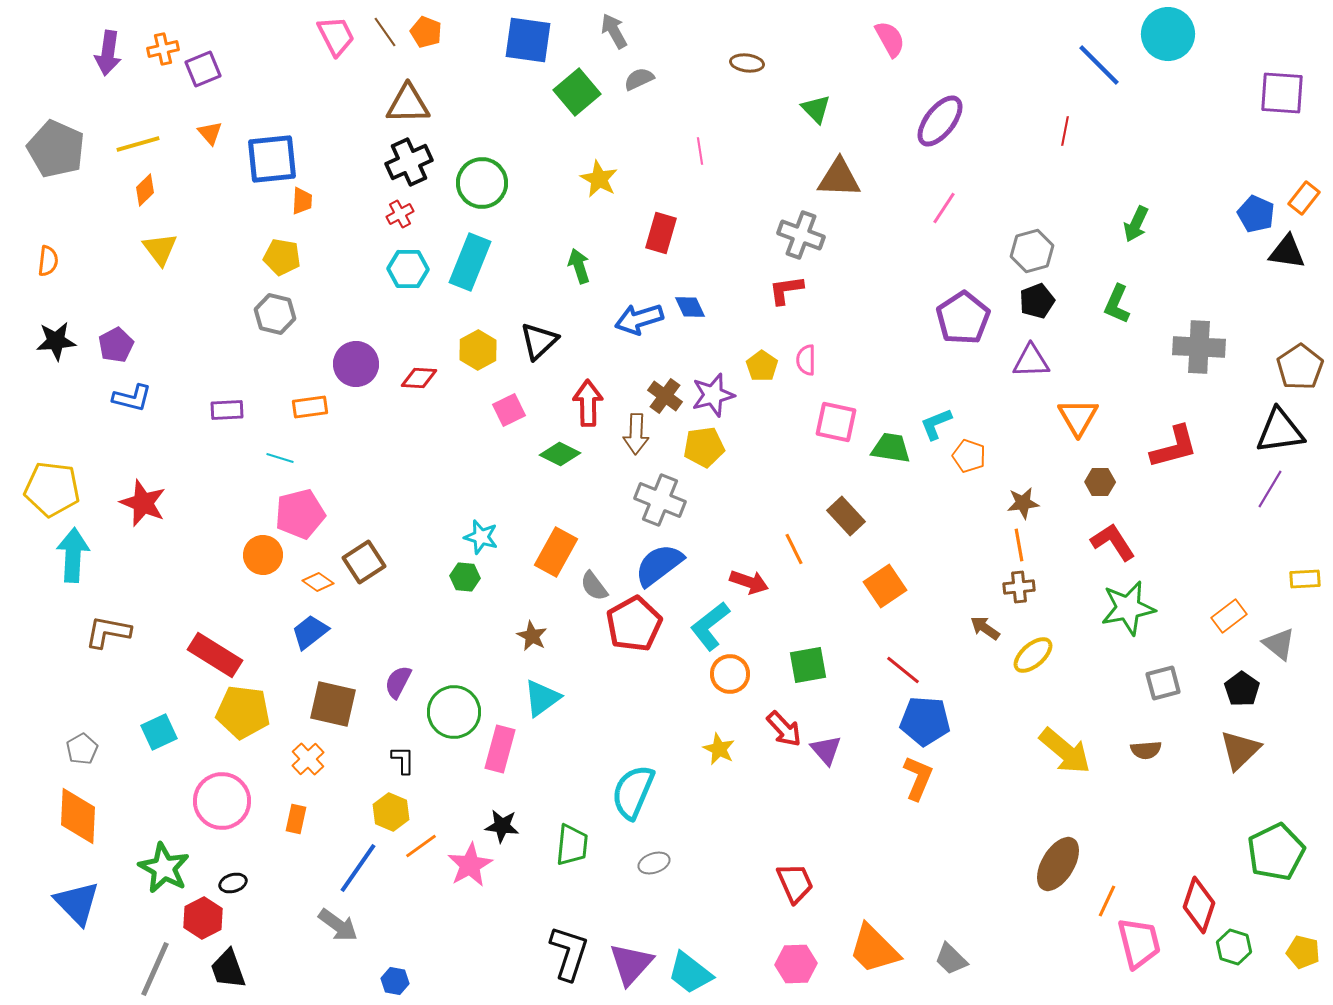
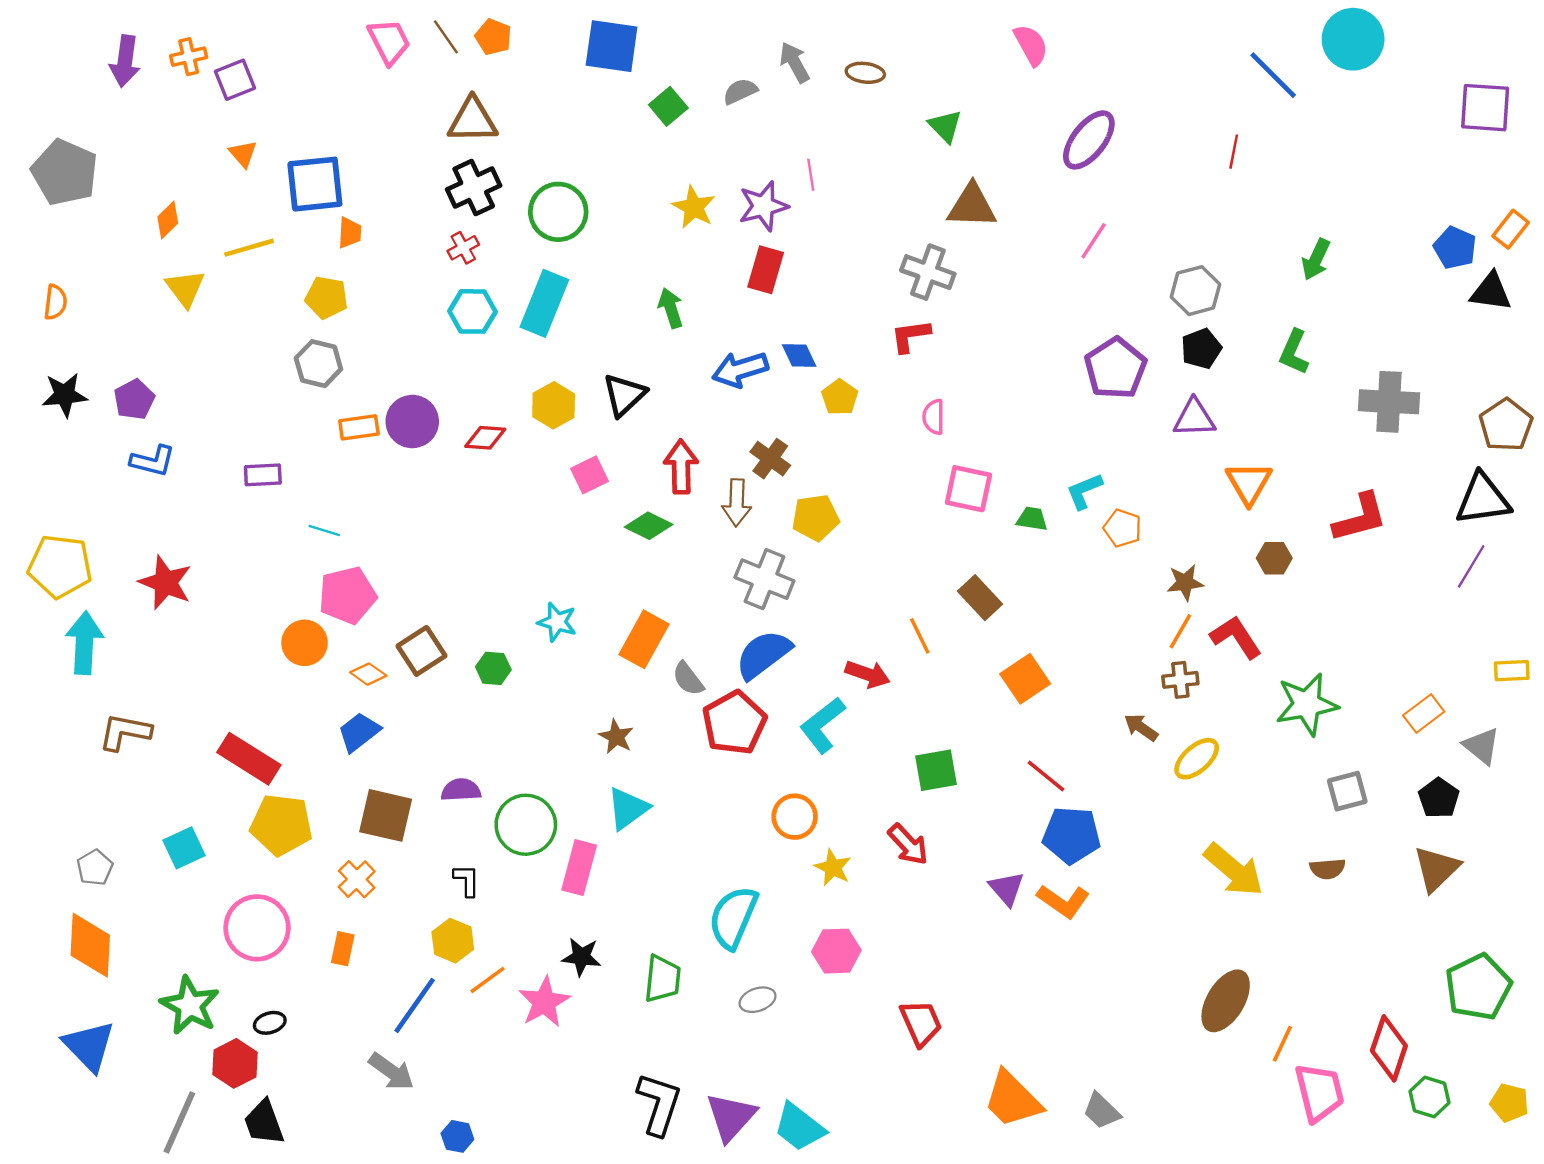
gray arrow: (614, 31) -> (795, 62), moved
green square: (577, 92) -> (668, 106), size x0.7
yellow line: (138, 144) -> (249, 248), moved
yellow pentagon: (762, 366) -> (840, 397), moved
purple star: (713, 395) -> (763, 206), moved
orange rectangle: (310, 407) -> (359, 427), moved
green trapezoid: (891, 448) -> (1032, 519), size x0.7
red L-shape: (1113, 542) -> (1236, 637), moved
orange line: (1019, 545) -> (1180, 631), turned 40
green hexagon: (465, 577) -> (493, 668), moved
orange circle: (730, 674) -> (795, 817), moved
purple semicircle: (398, 682) -> (461, 790), turned 60
purple triangle: (826, 750) -> (1007, 888), moved
orange L-shape: (918, 778) -> (1063, 901), turned 102
pink hexagon: (796, 964) -> (836, 951), moved

